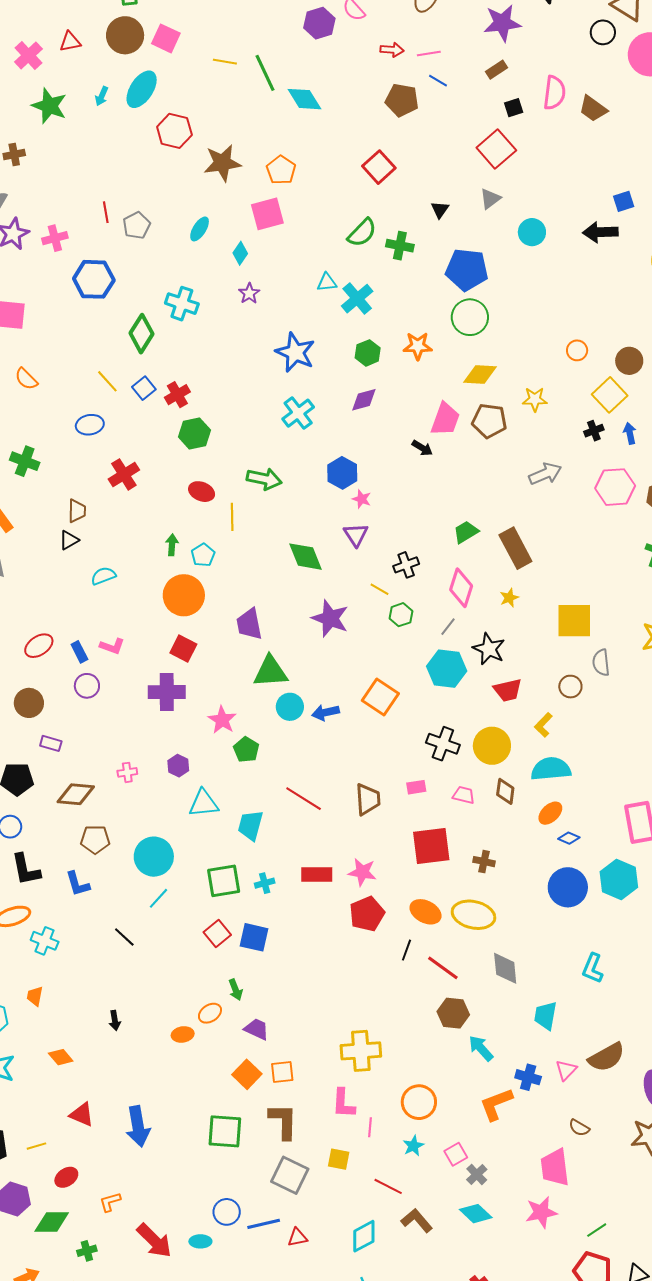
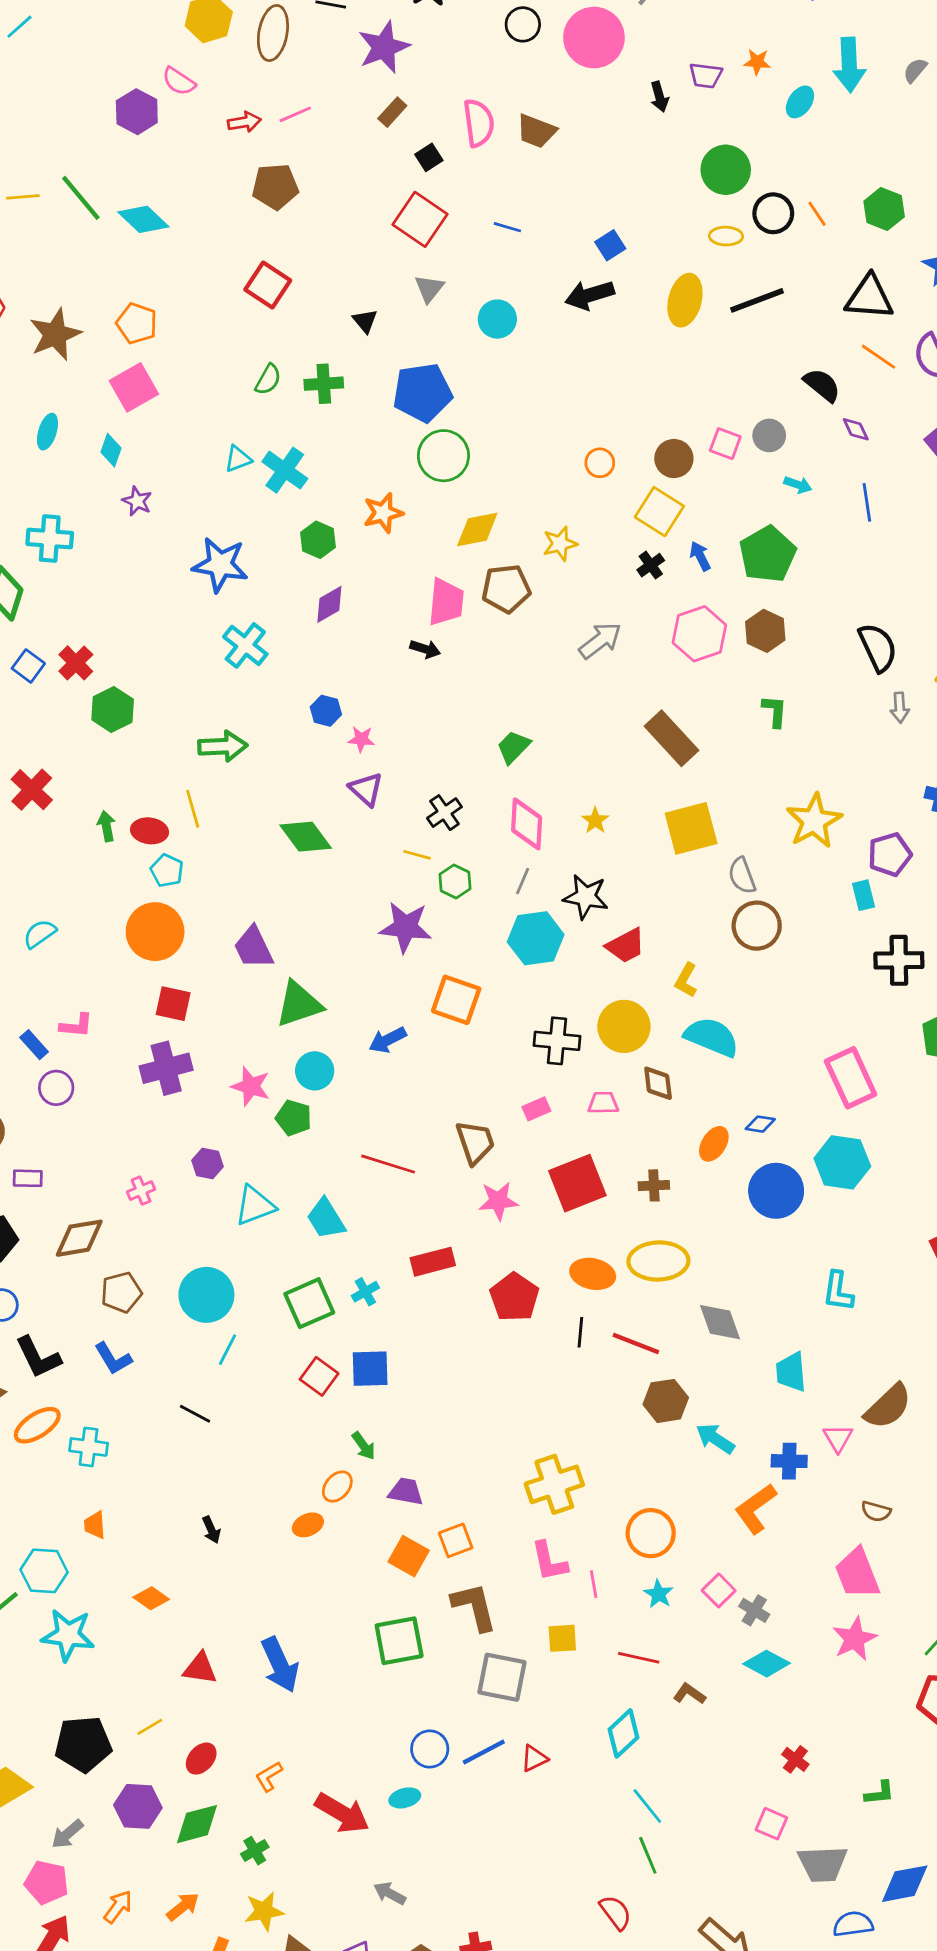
blue line: (438, 81) -> (507, 227), moved
green semicircle: (362, 233) -> (268, 379), size x0.7
blue hexagon: (342, 473) -> (326, 711), size x0.7
red ellipse: (202, 492) -> (150, 831), moved
green arrow: (172, 545) -> (106, 826), moved
brown rectangle: (515, 548) -> (672, 738), moved
purple star: (330, 618) -> (406, 927), moved
brown circle: (570, 687) -> (757, 926), moved, size x1.5
cyan circle: (290, 707) -> (315, 1071), moved
cyan semicircle: (551, 769) -> (712, 1037), turned 42
orange ellipse: (550, 813) -> (714, 1144), moved
cyan trapezoid: (250, 825) -> (326, 1219), turned -32
pink star: (362, 872) -> (498, 1201), moved
brown L-shape: (417, 1221) -> (689, 1694), size x0.7

